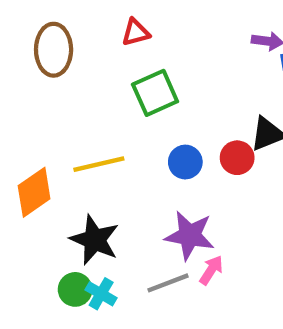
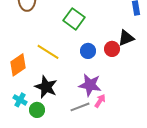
green square: (155, 93) -> (74, 19), turned -30
yellow line: (99, 164) -> (48, 52), turned 45
cyan cross: (101, 294) -> (20, 100), moved

